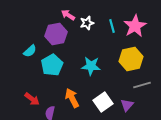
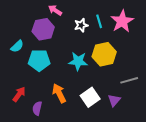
white star: (87, 23) -> (81, 25), moved
yellow hexagon: (131, 59) -> (104, 54), moved
cyan pentagon: (52, 65) -> (39, 60), turned 30
red arrow: (32, 99) -> (19, 94), turned -91

